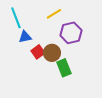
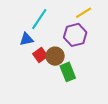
yellow line: (54, 14) -> (84, 13), moved
cyan line: (16, 18) -> (39, 19), moved, turned 55

